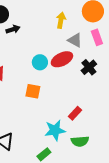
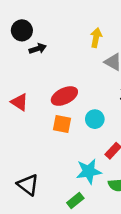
red ellipse: (62, 59) -> (64, 96), moved
cyan circle: (40, 62) -> (95, 119), moved

